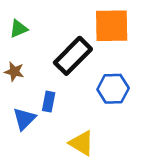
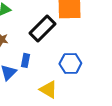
blue hexagon: (113, 89) -> (70, 63), moved

